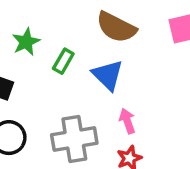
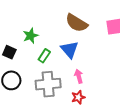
green star: (26, 42) -> (31, 36), moved
green rectangle: (63, 61) -> (44, 56), moved

